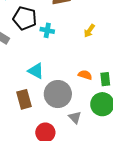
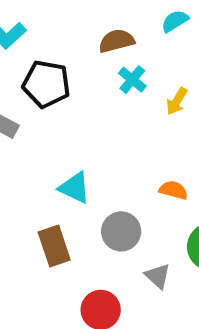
cyan cross: (47, 30) -> (132, 80), moved, turned 32
gray circle: (58, 94) -> (121, 231), size x0.7

